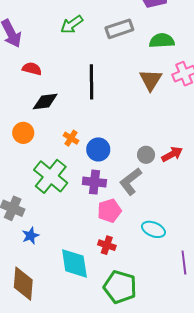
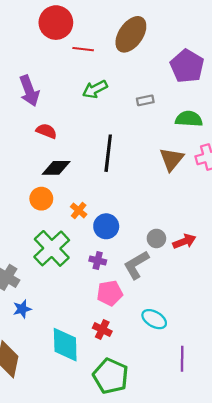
gray rectangle: (119, 29) -> (145, 100), size x0.6
orange circle: (23, 133) -> (41, 199), moved
purple cross: (94, 182) -> (98, 261), size x0.7

